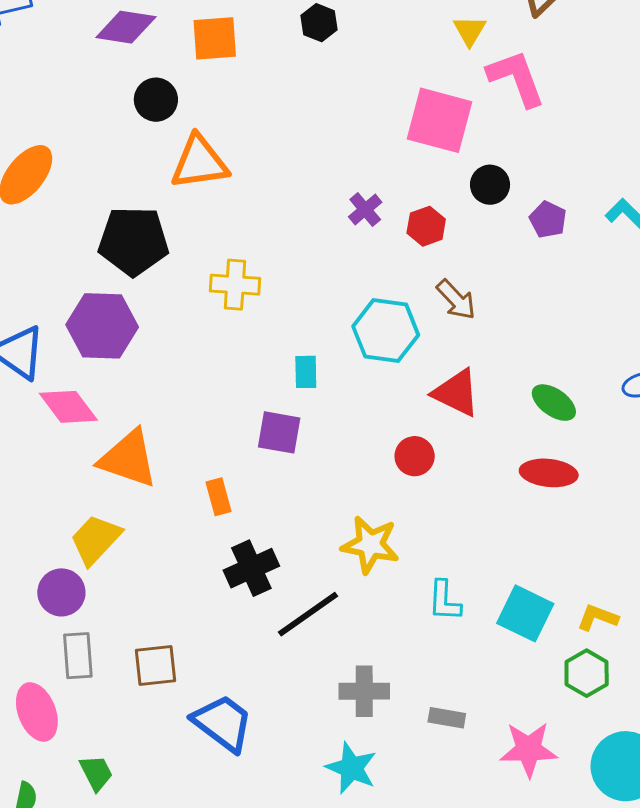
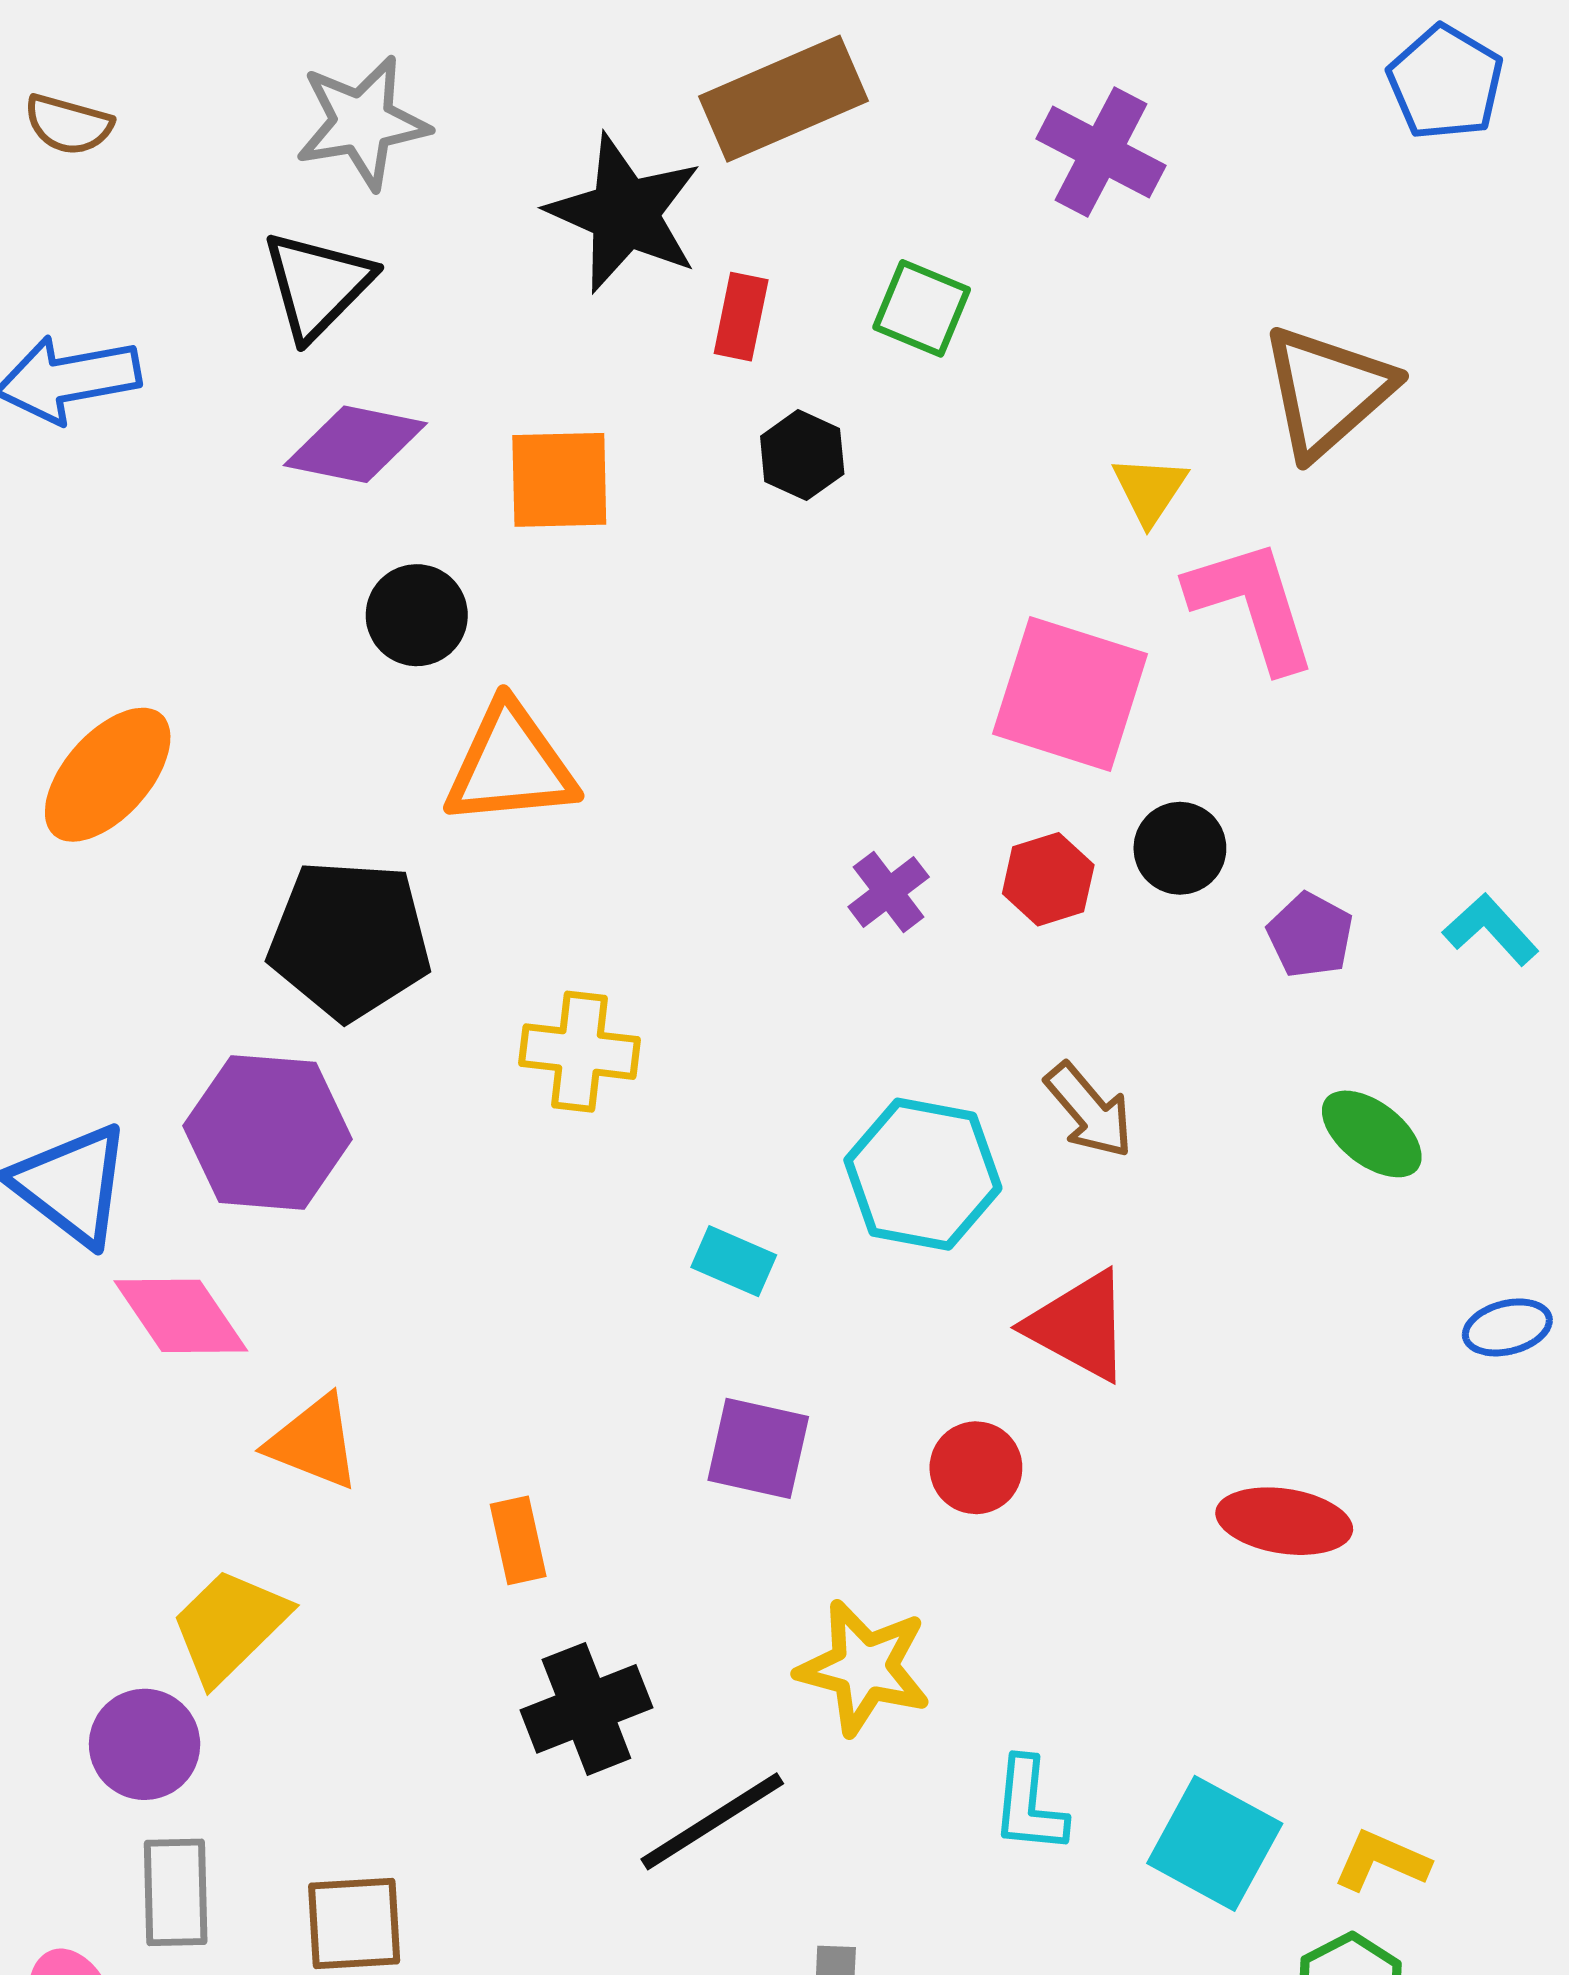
red hexagon: (426, 226) -> (1048, 879), moved
cyan rectangle: (306, 372) -> (734, 1261), turned -68
green ellipse: (554, 403) -> (1372, 1134), moved
purple square: (279, 432) -> (758, 1448), moved
orange triangle: (128, 459) -> (314, 1442), size x0.7

